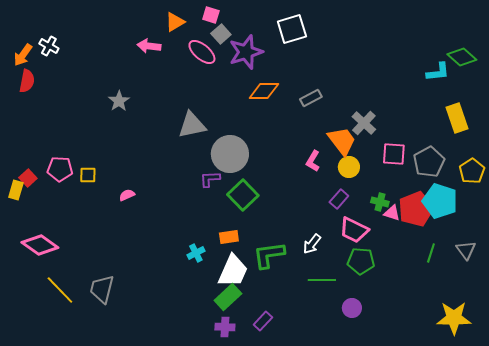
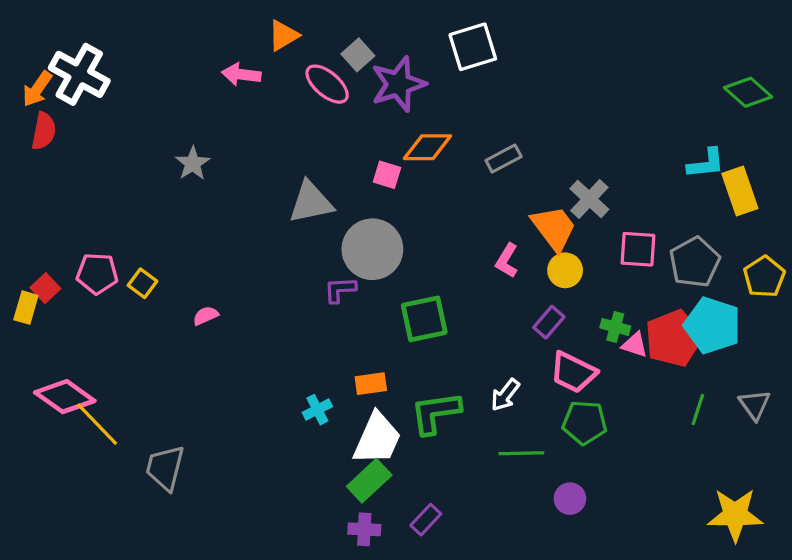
pink square: (211, 15) -> (387, 175), moved
white cross: (49, 46) -> (79, 74), size x1.8
cyan L-shape: (438, 72) -> (706, 163), moved
yellow square: (88, 175) -> (142, 283), turned 36
green square: (243, 195) -> (424, 319), moved, turned 32
yellow line: (60, 290) -> (97, 424), moved

